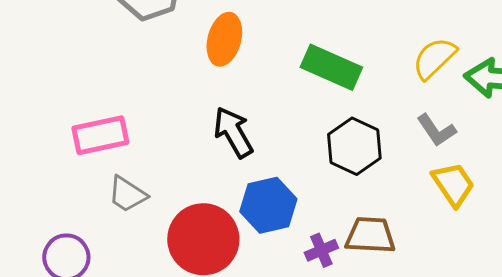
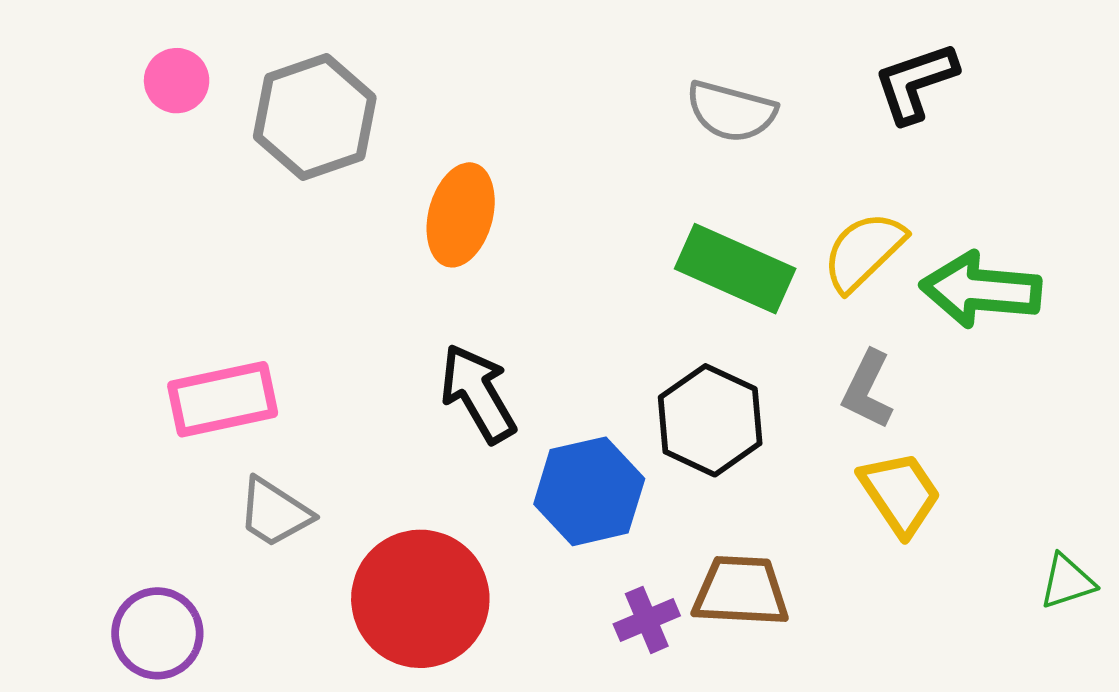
green rectangle: (331, 67) -> (735, 269), moved
gray L-shape: (436, 130) -> (868, 390), turned 60
blue hexagon: (268, 205) -> (589, 491), moved

